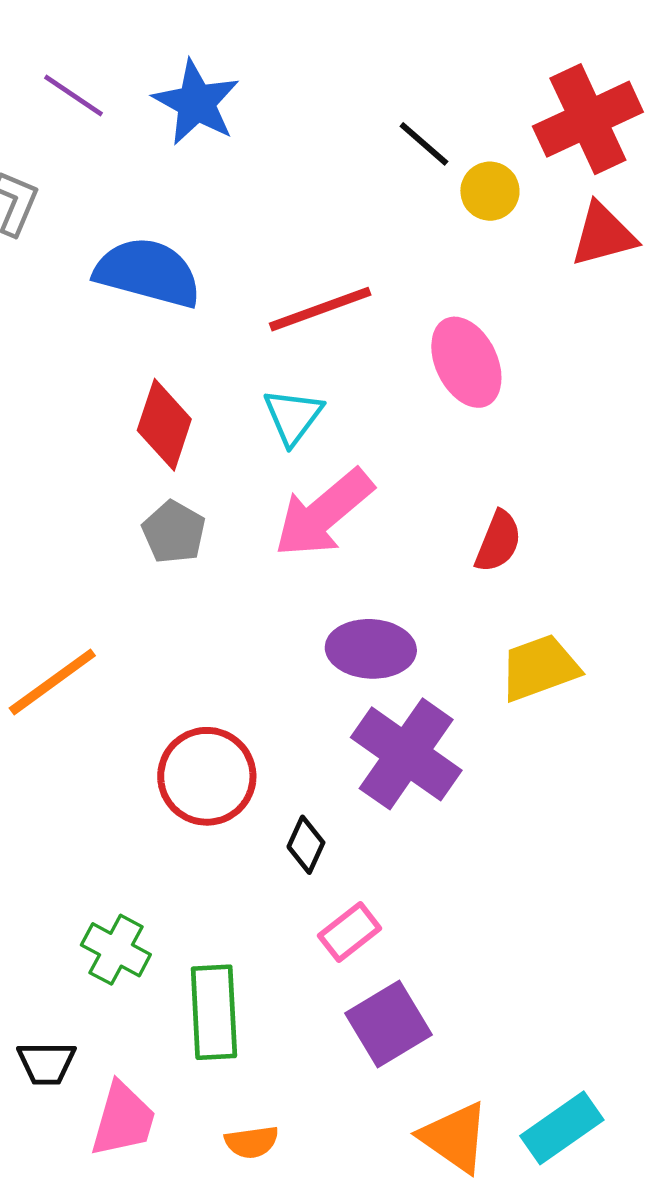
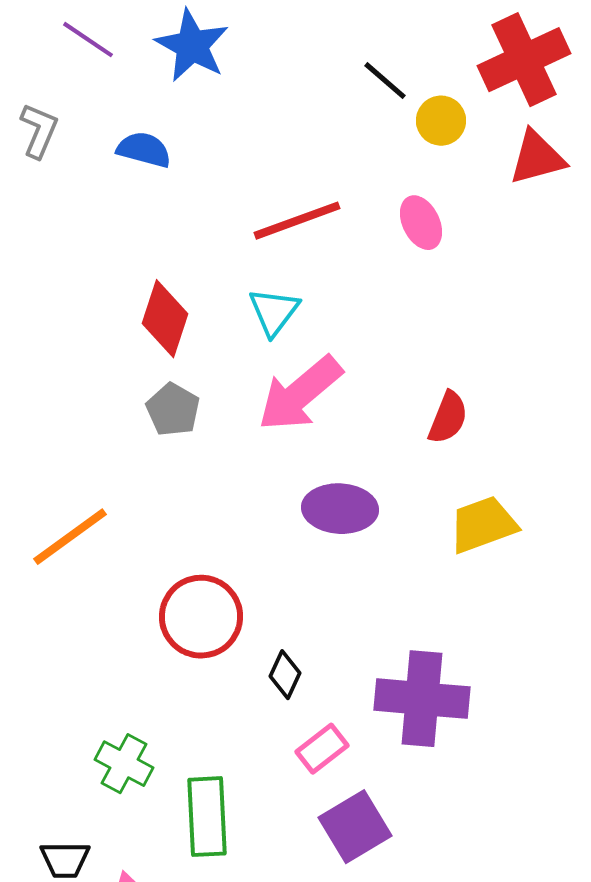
blue semicircle: (148, 273) -> (144, 150), moved, size x0.6
pink ellipse: (466, 362) -> (421, 223), moved, size x0.7
purple cross: (406, 754) -> (422, 699), moved, turned -30

